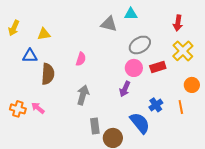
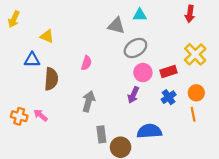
red arrow: (178, 23) -> (190, 14), moved
yellow arrow: (14, 28) -> (14, 19), moved
yellow triangle: (44, 34) -> (47, 36), turned 32
gray ellipse: (140, 45) -> (135, 48), moved
orange circle: (192, 85) -> (196, 93), moved
blue cross: (156, 105) -> (169, 97), moved
blue semicircle: (140, 123) -> (149, 131), turned -55

